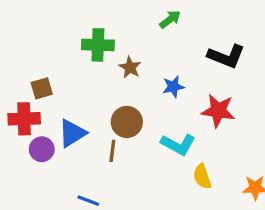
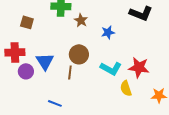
brown square: (42, 88) -> (27, 22), moved, turned 32
red star: (218, 111) -> (139, 67), moved
blue triangle: (72, 133) -> (45, 61), turned -30

